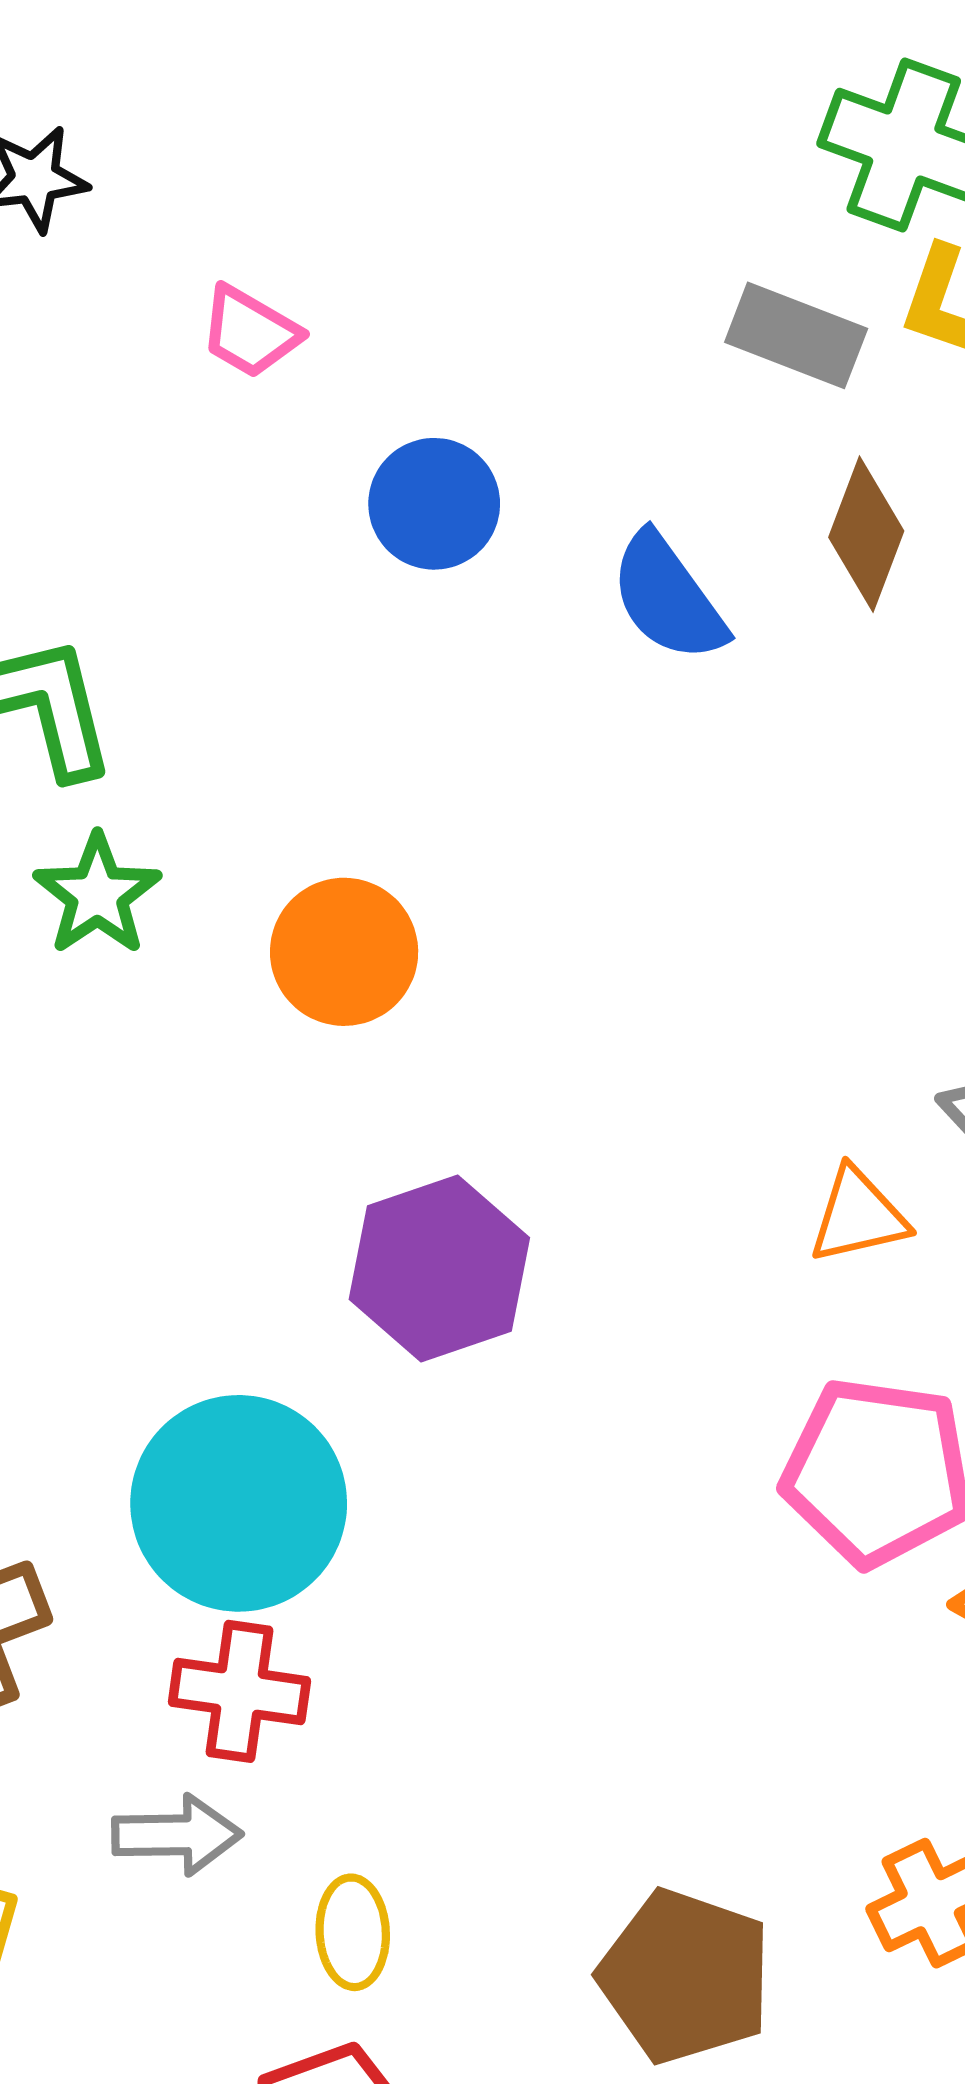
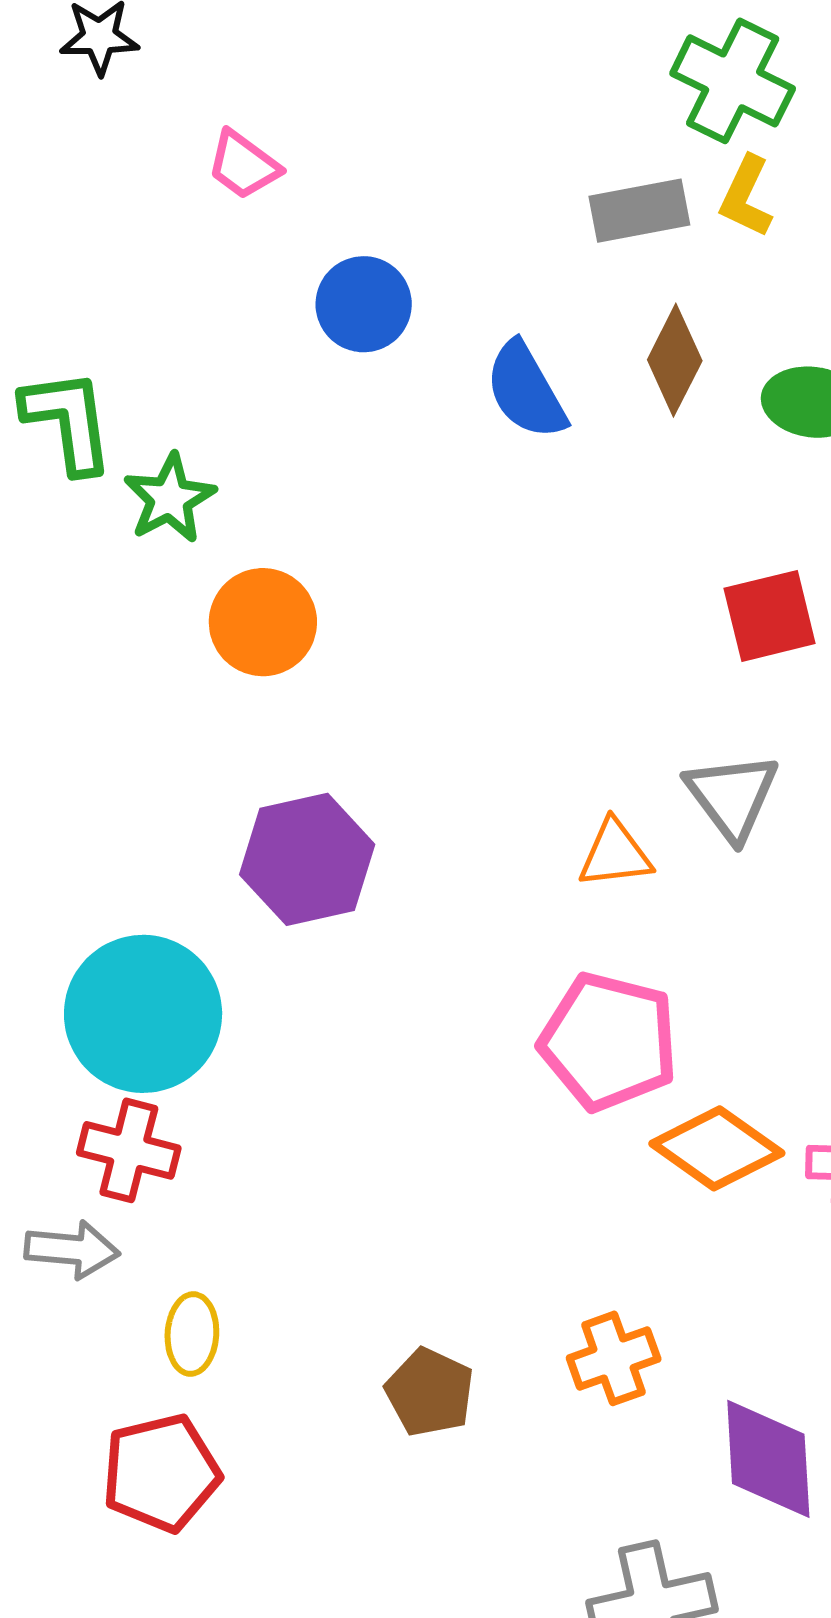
gray rectangle: (796, 335) -> (639, 211), turned -38
green star: (97, 895) -> (170, 498), moved
brown pentagon: (685, 1976) -> (430, 1392), size x0.7

